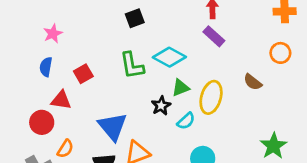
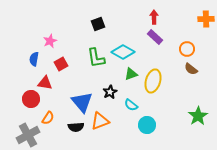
pink star: (53, 34) -> (50, 41), moved
orange circle: (280, 53) -> (187, 49), moved
brown semicircle: (253, 82) -> (191, 69), moved
black star: (161, 106) -> (110, 92), moved
cyan semicircle: (186, 121) -> (131, 105), moved, turned 80

